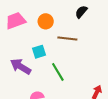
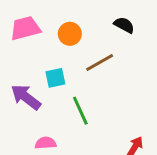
black semicircle: (81, 12) -> (124, 25), turned 72
brown line: (67, 38) -> (100, 62), turned -42

